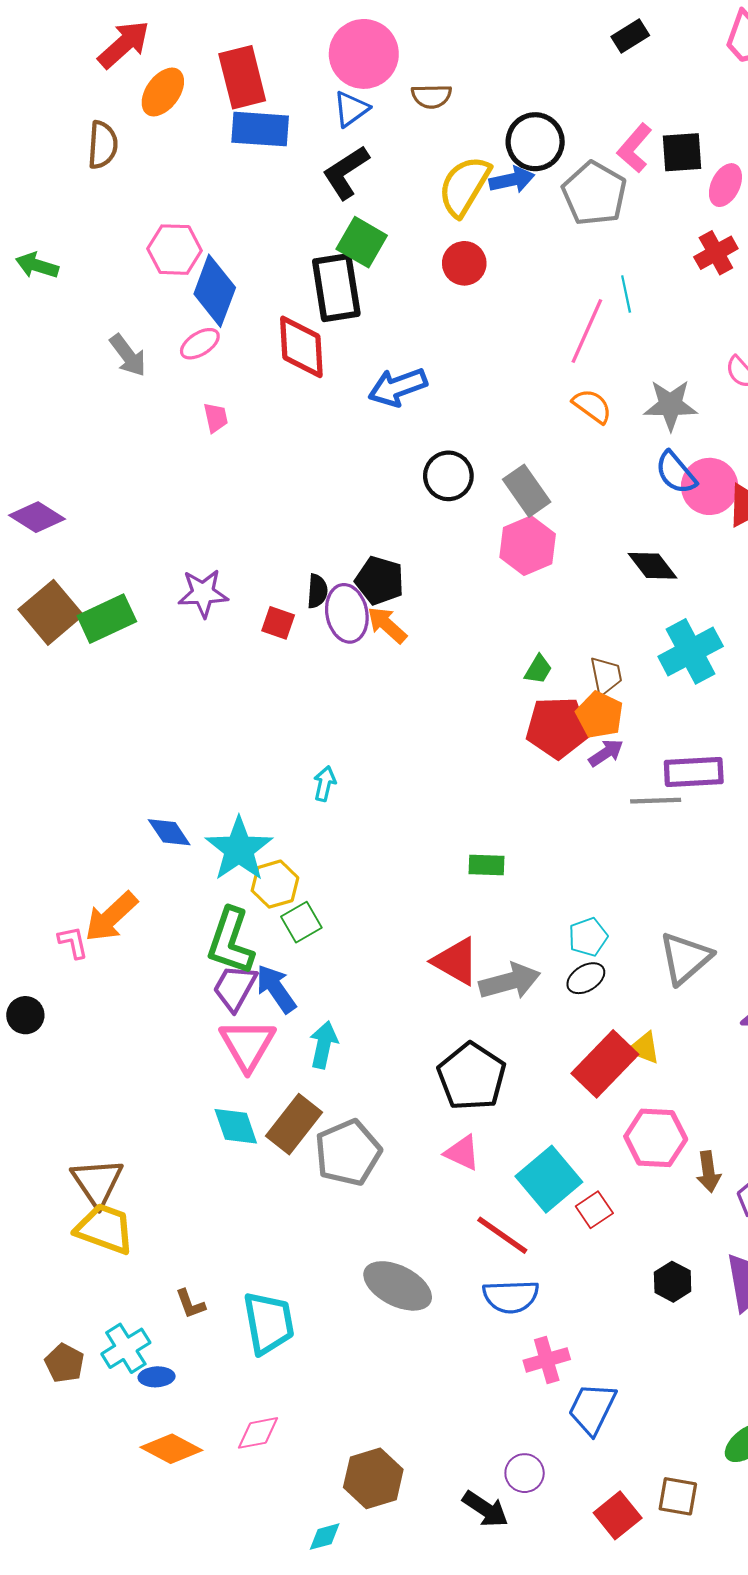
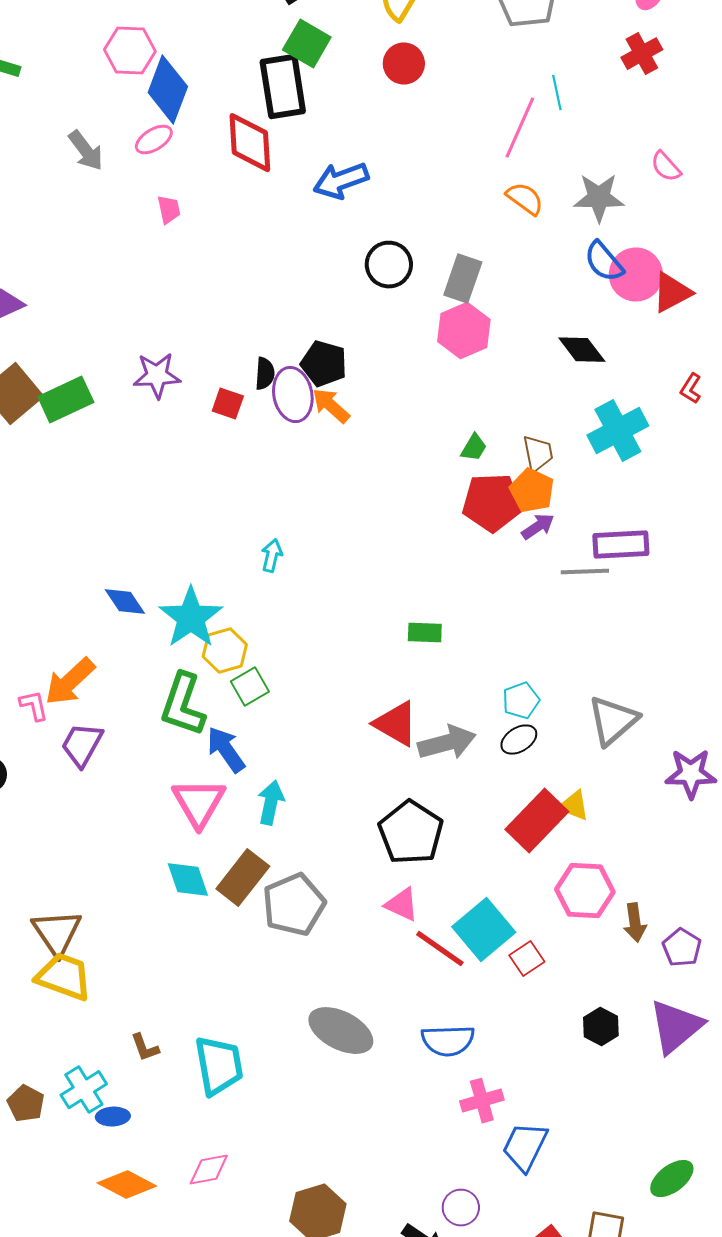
gray rectangle: (527, 491) -> (463, 279), turned 54
purple trapezoid: (235, 988) -> (82, 745), moved
red line: (502, 1235) -> (440, 949), moved

